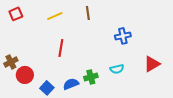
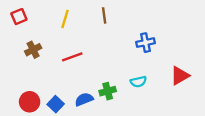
yellow line: (55, 16) -> (65, 19), turned -49
red line: (61, 48) -> (72, 57), turned 60
brown cross: (11, 62) -> (33, 50), moved
red circle: (25, 75) -> (30, 102), moved

